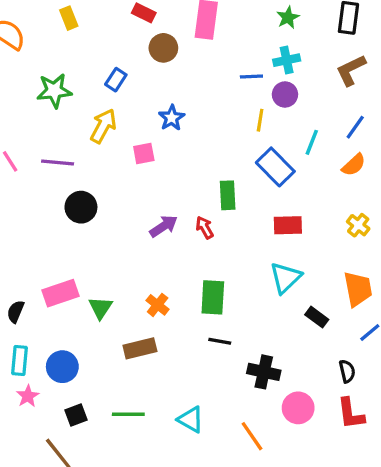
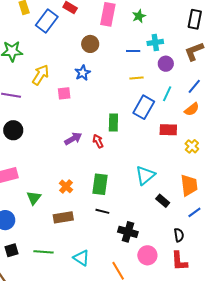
green star: (288, 17) -> (139, 16), moved
brown circle: (163, 48) -> (90, 44), moved
blue rectangle: (116, 80) -> (47, 21), moved, size x1.6
purple circle: (285, 94) -> (166, 64), moved
yellow line: (260, 120) -> (136, 78), turned 72
blue rectangle: (275, 167) -> (144, 107), turned 70
black circle: (81, 207) -> (13, 130), moved
red rectangle: (288, 225) -> (168, 130), moved
green triangle: (100, 308) -> (34, 198), moved
brown rectangle: (140, 348) -> (63, 217), moved

